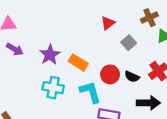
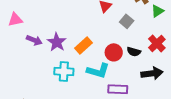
purple arrow: (15, 49) -> (34, 40), moved
orange rectangle: (78, 62) -> (83, 46), turned -66
cyan L-shape: (90, 92) -> (98, 71), turned 130

